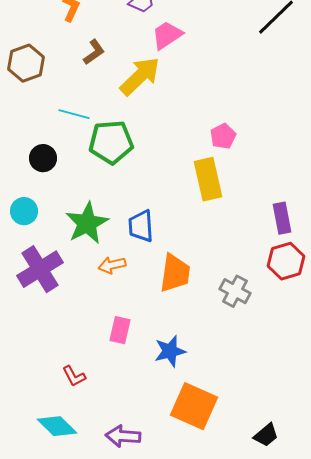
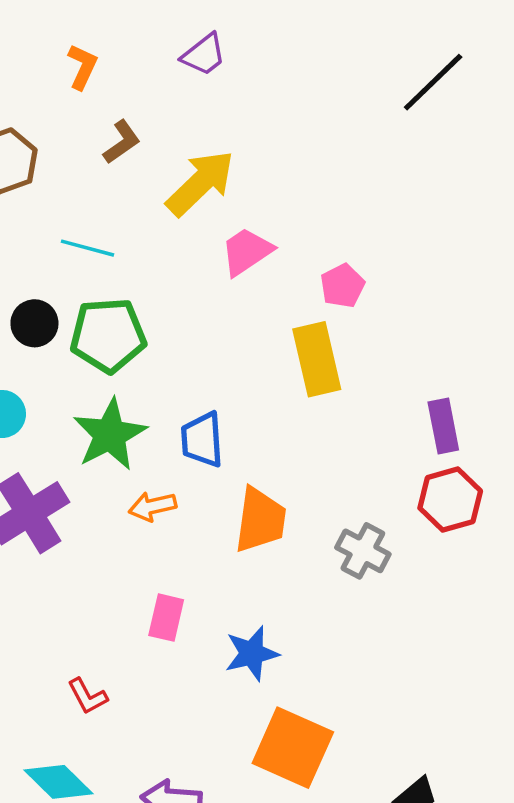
pink trapezoid: (167, 35) -> (247, 251), moved
green pentagon: (111, 142) -> (108, 335), moved

